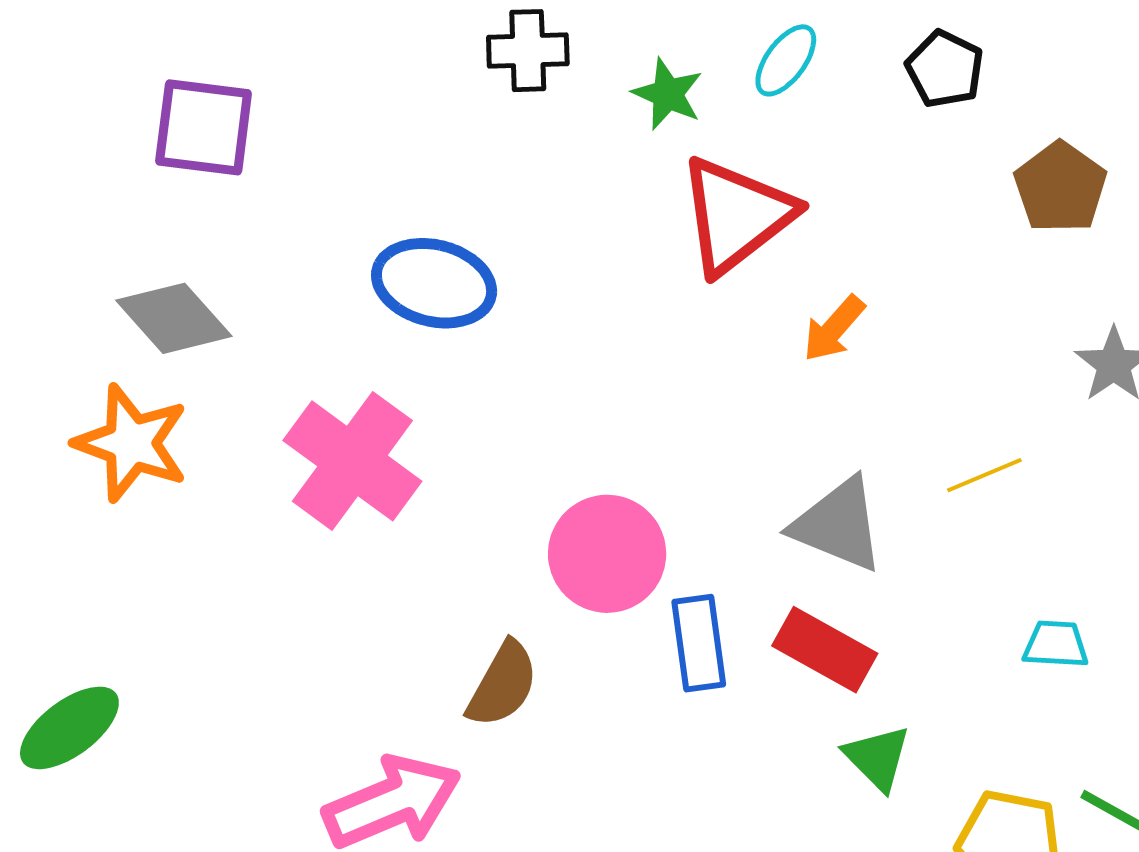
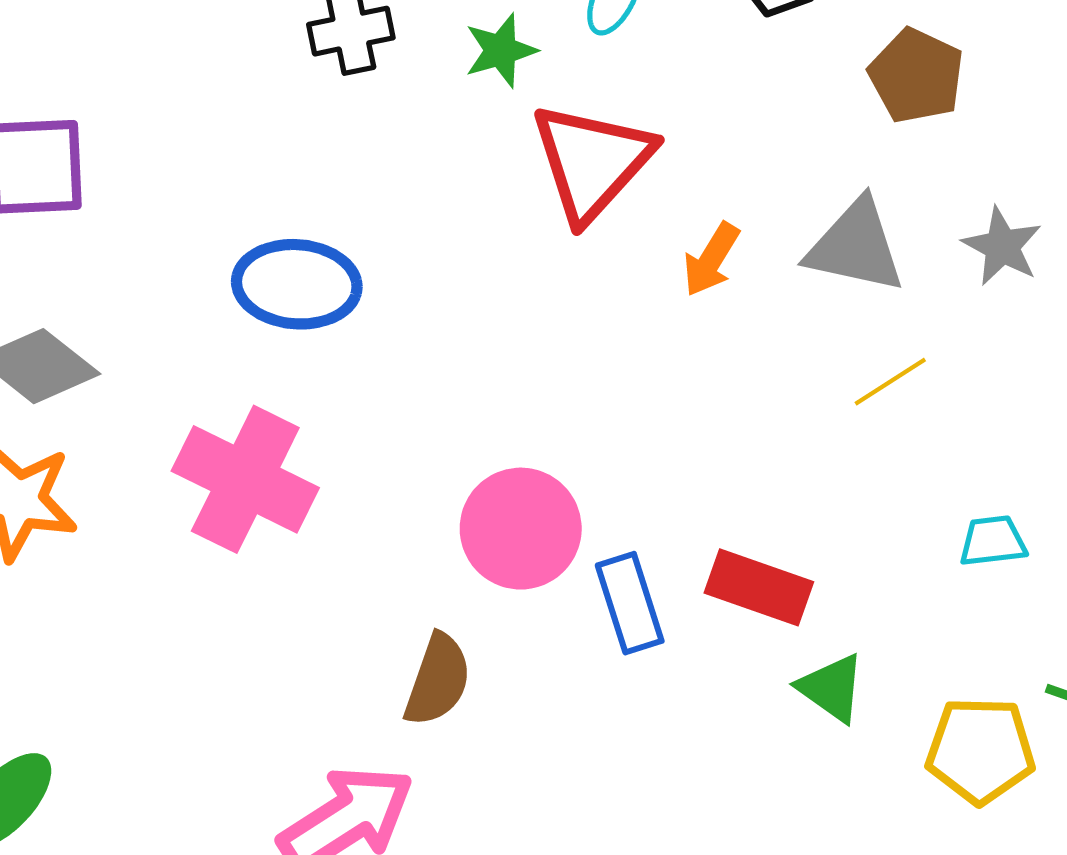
green star: (668, 94) -> (501, 50), turned -30
gray triangle: (838, 525) -> (856, 246), moved

